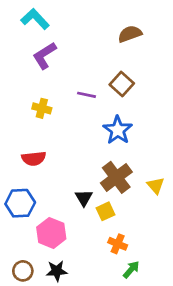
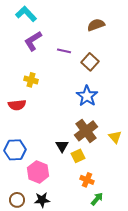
purple line: (86, 95) -> (64, 51), moved
red semicircle: (34, 158) -> (17, 105), moved

